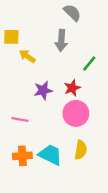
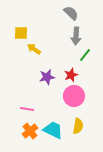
gray arrow: (61, 41) -> (76, 36), moved
pink line: (20, 119) -> (27, 109), moved
orange cross: (22, 156) -> (30, 131), turned -35

